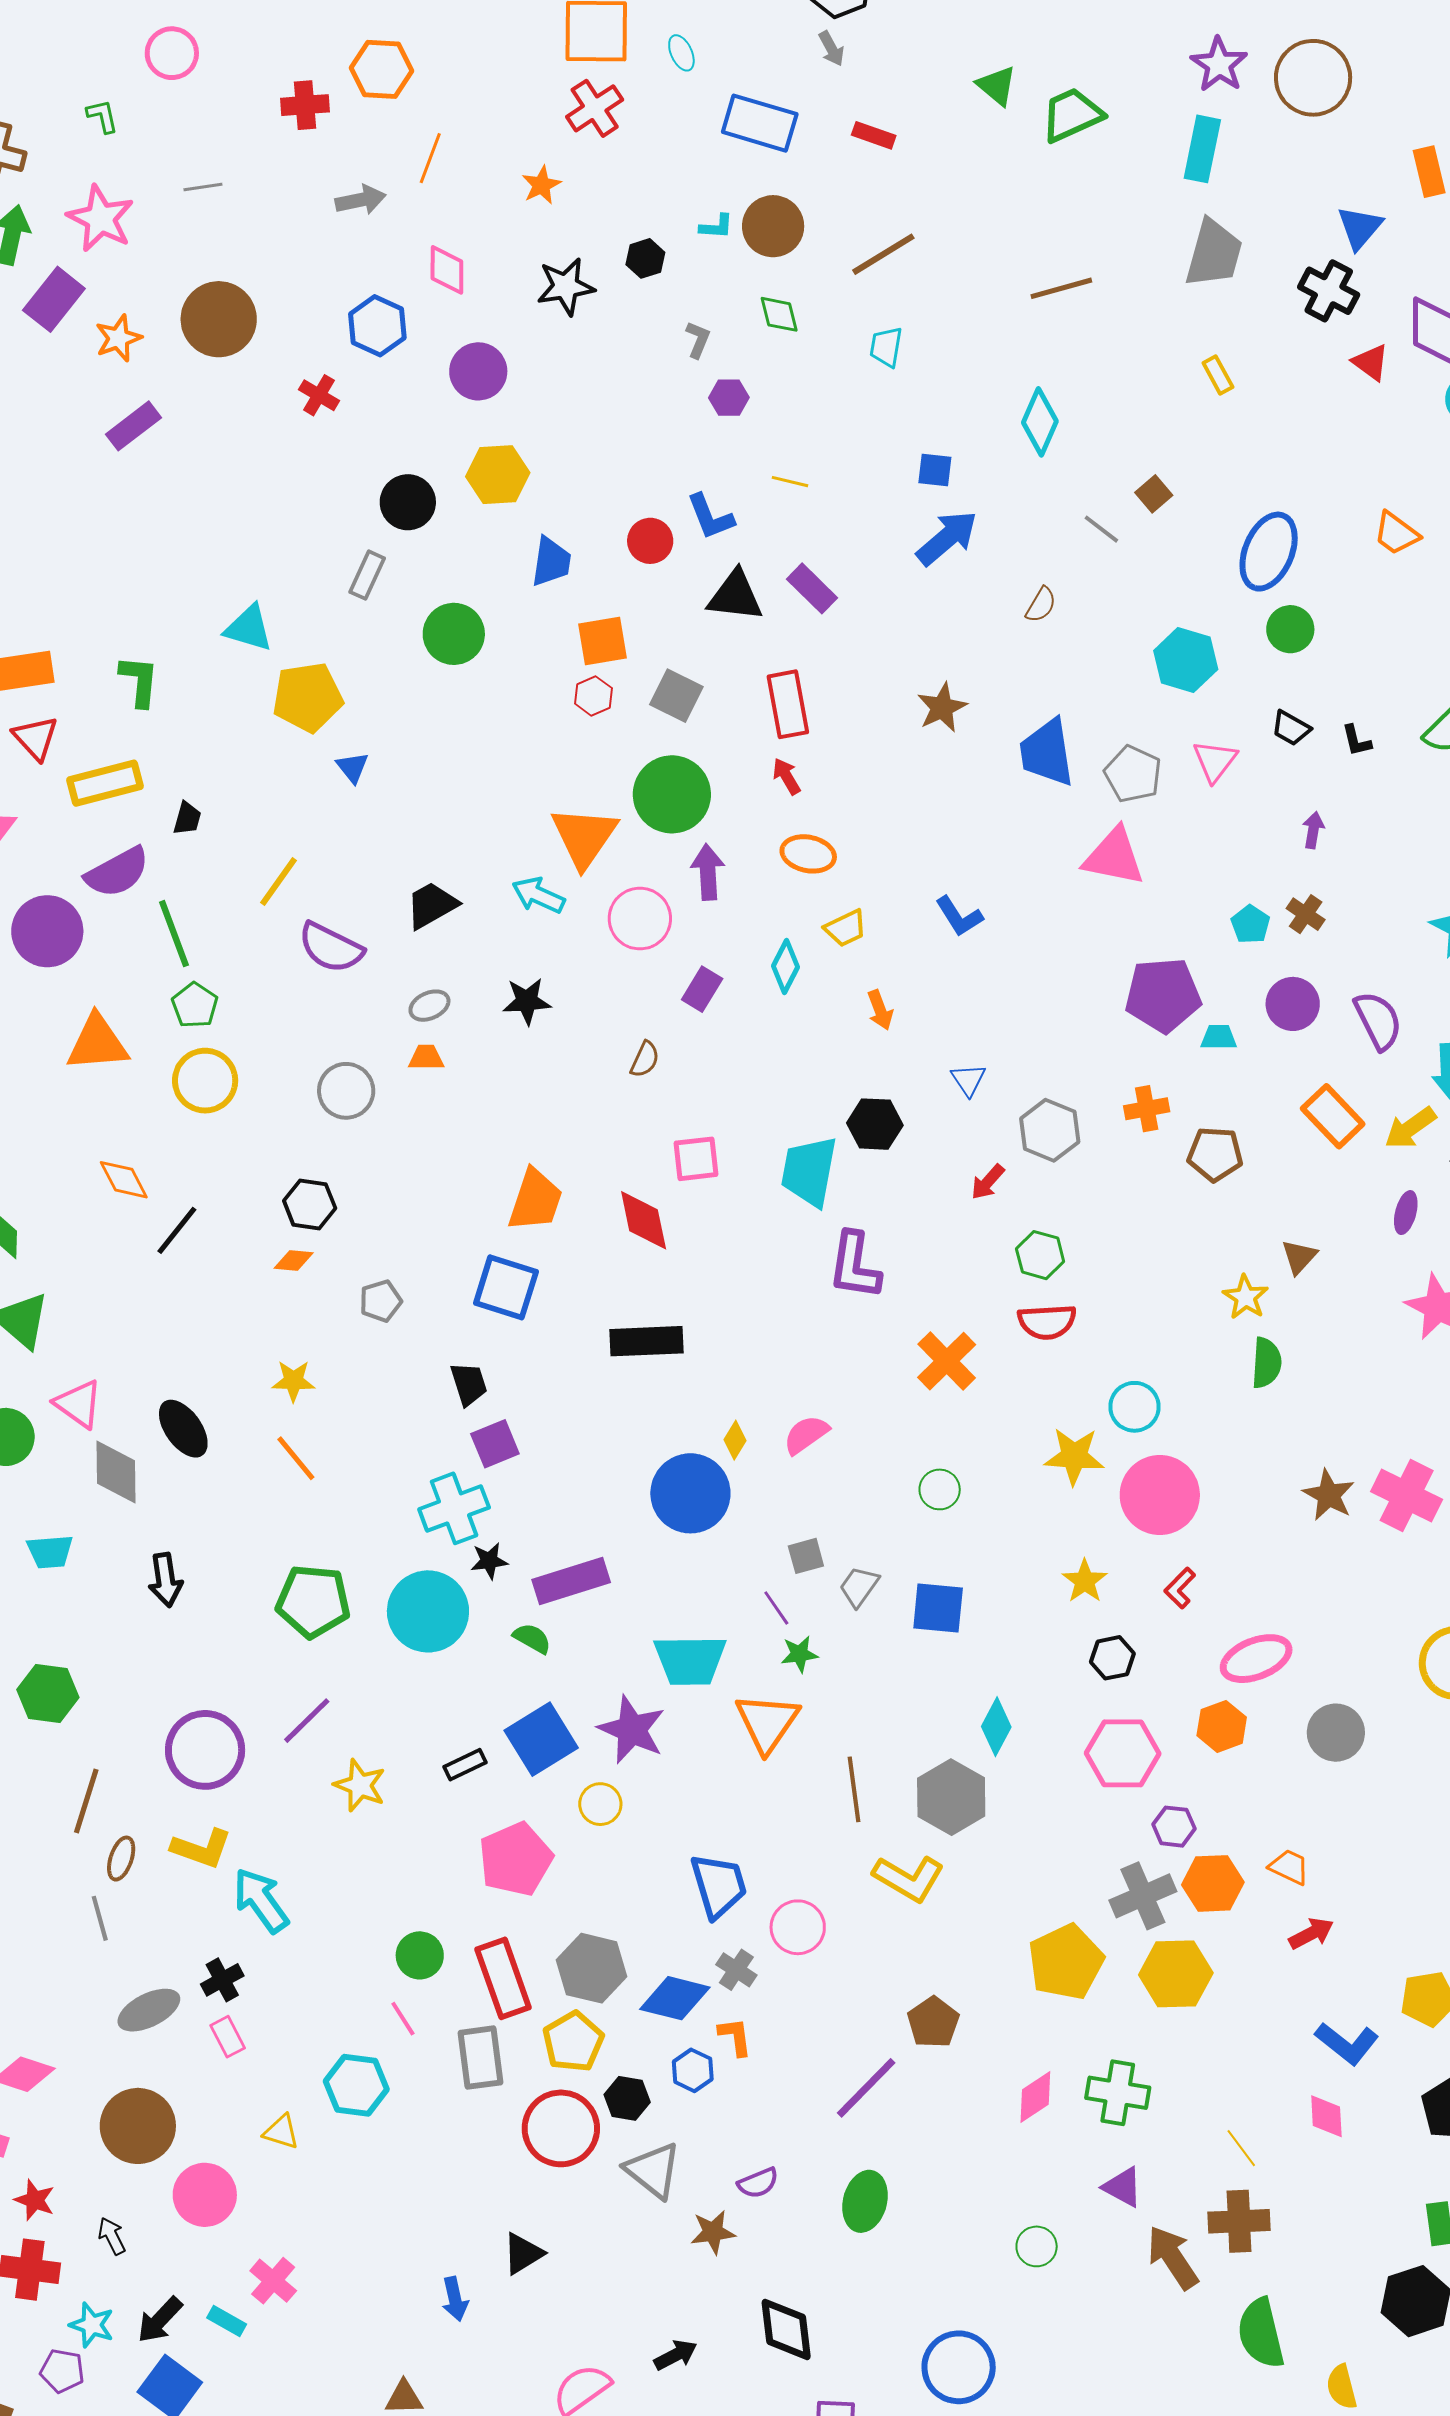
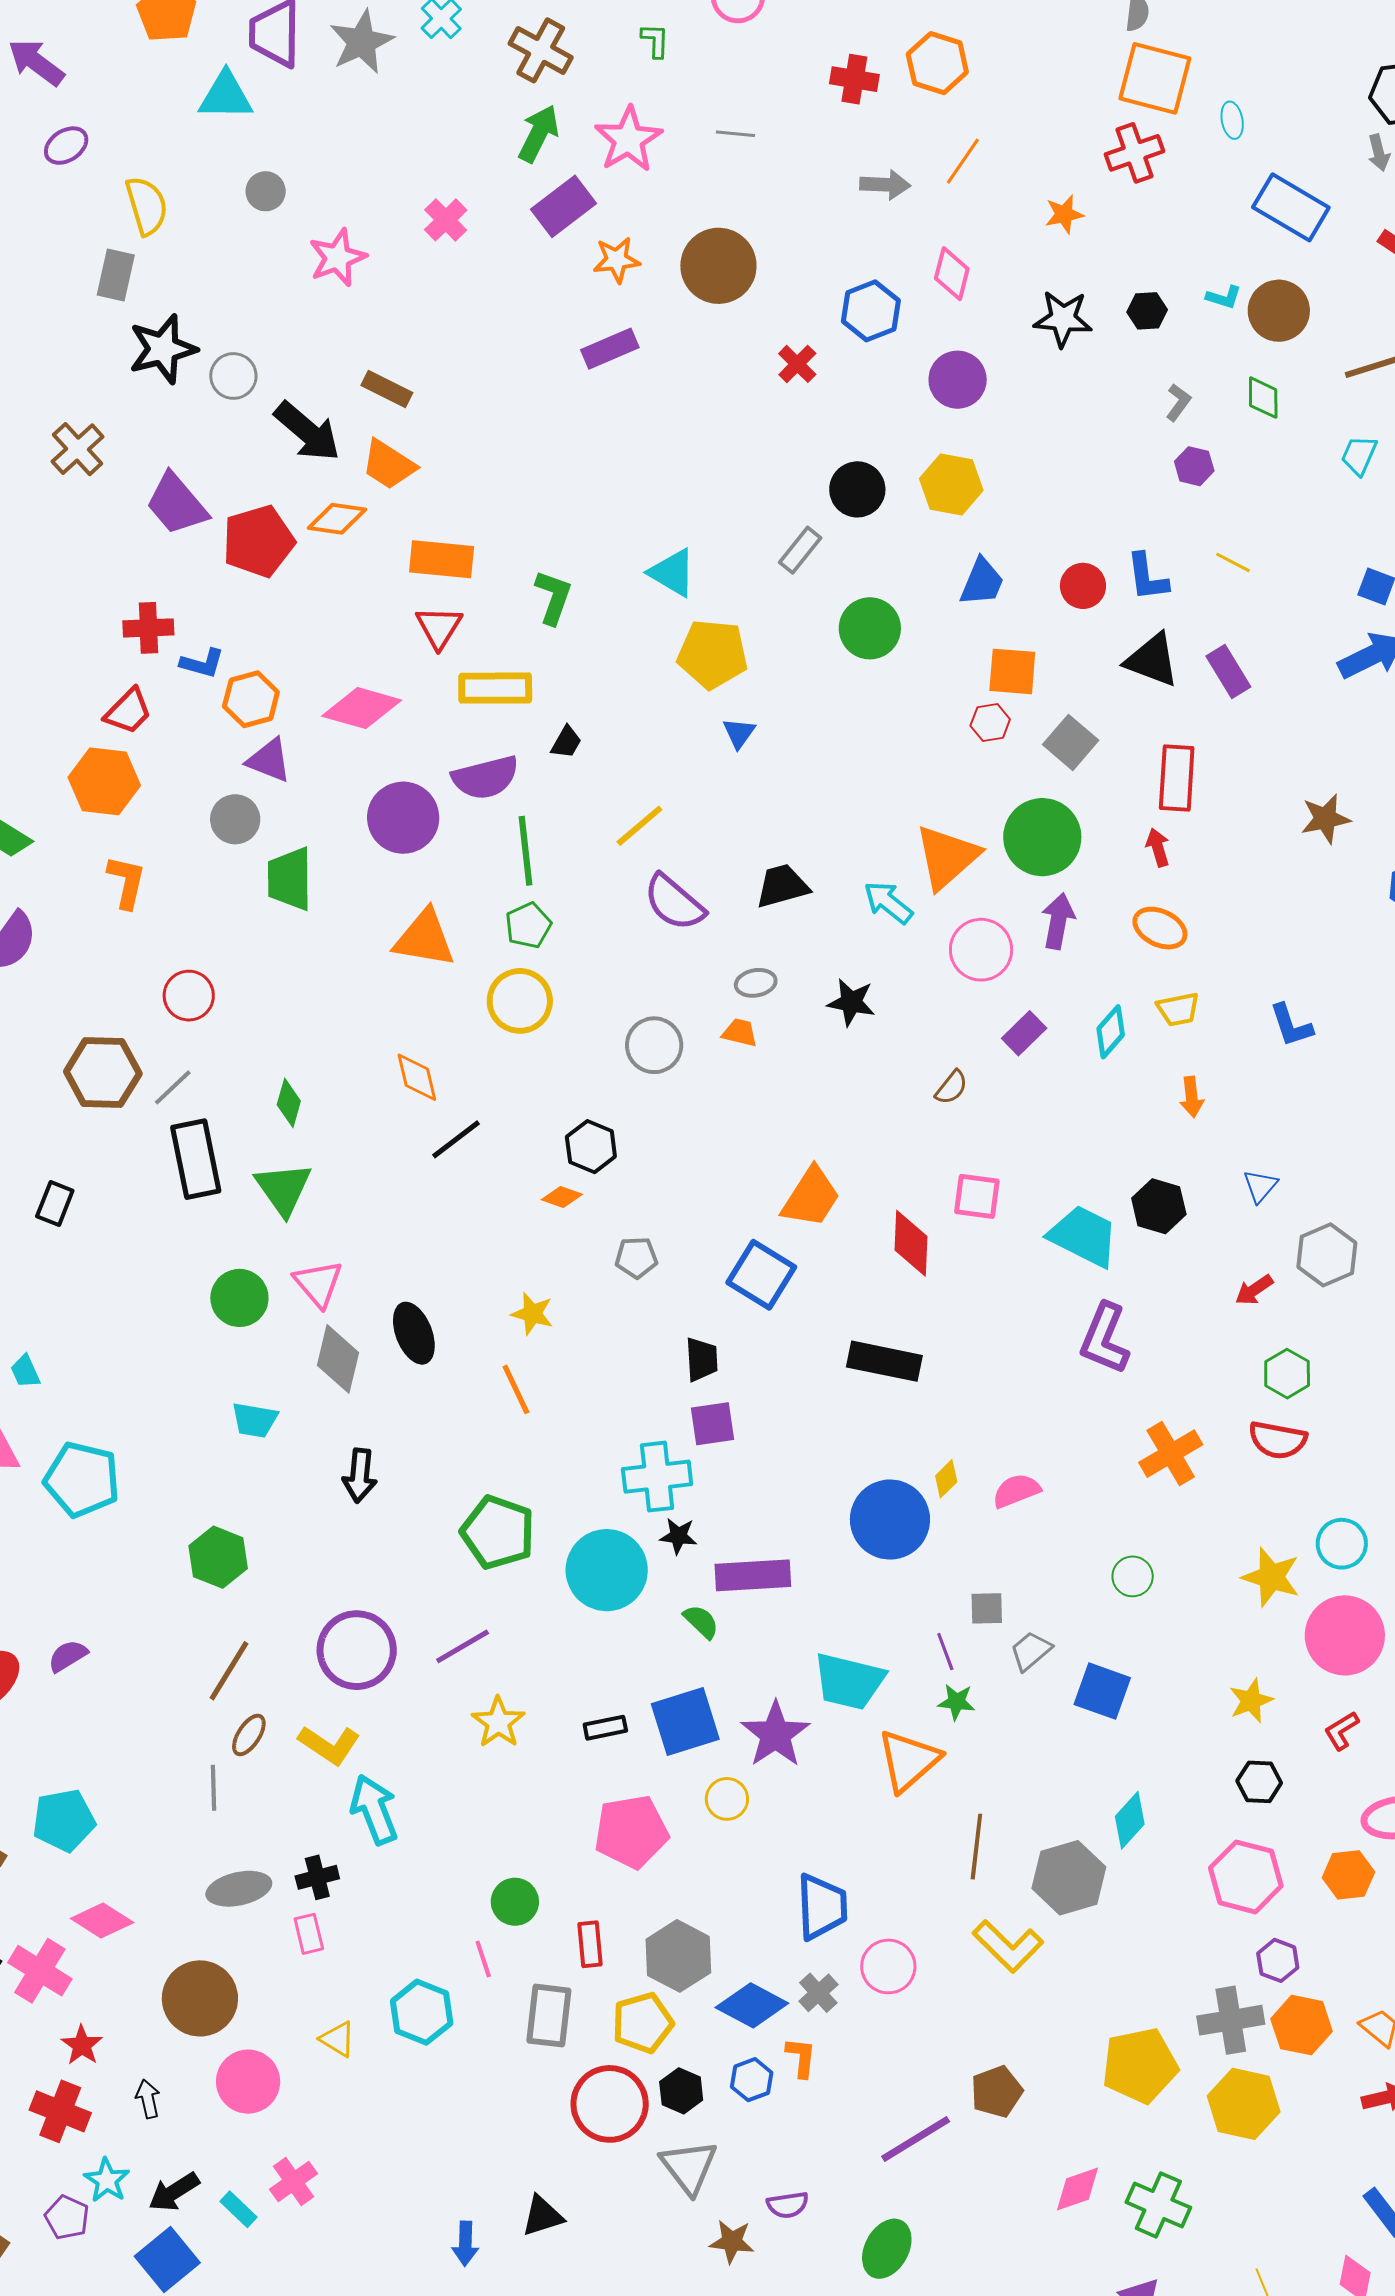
cyan trapezoid: (809, 1171) -> (1084, 1236), turned 92
red rectangle: (503, 1978) -> (590, 1944), size x0.6

